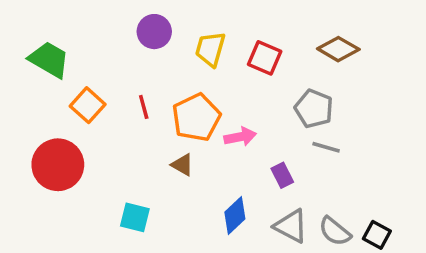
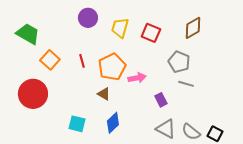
brown diamond: (338, 49) -> (193, 28), turned -60
blue diamond: (235, 216) -> (113, 123), moved

